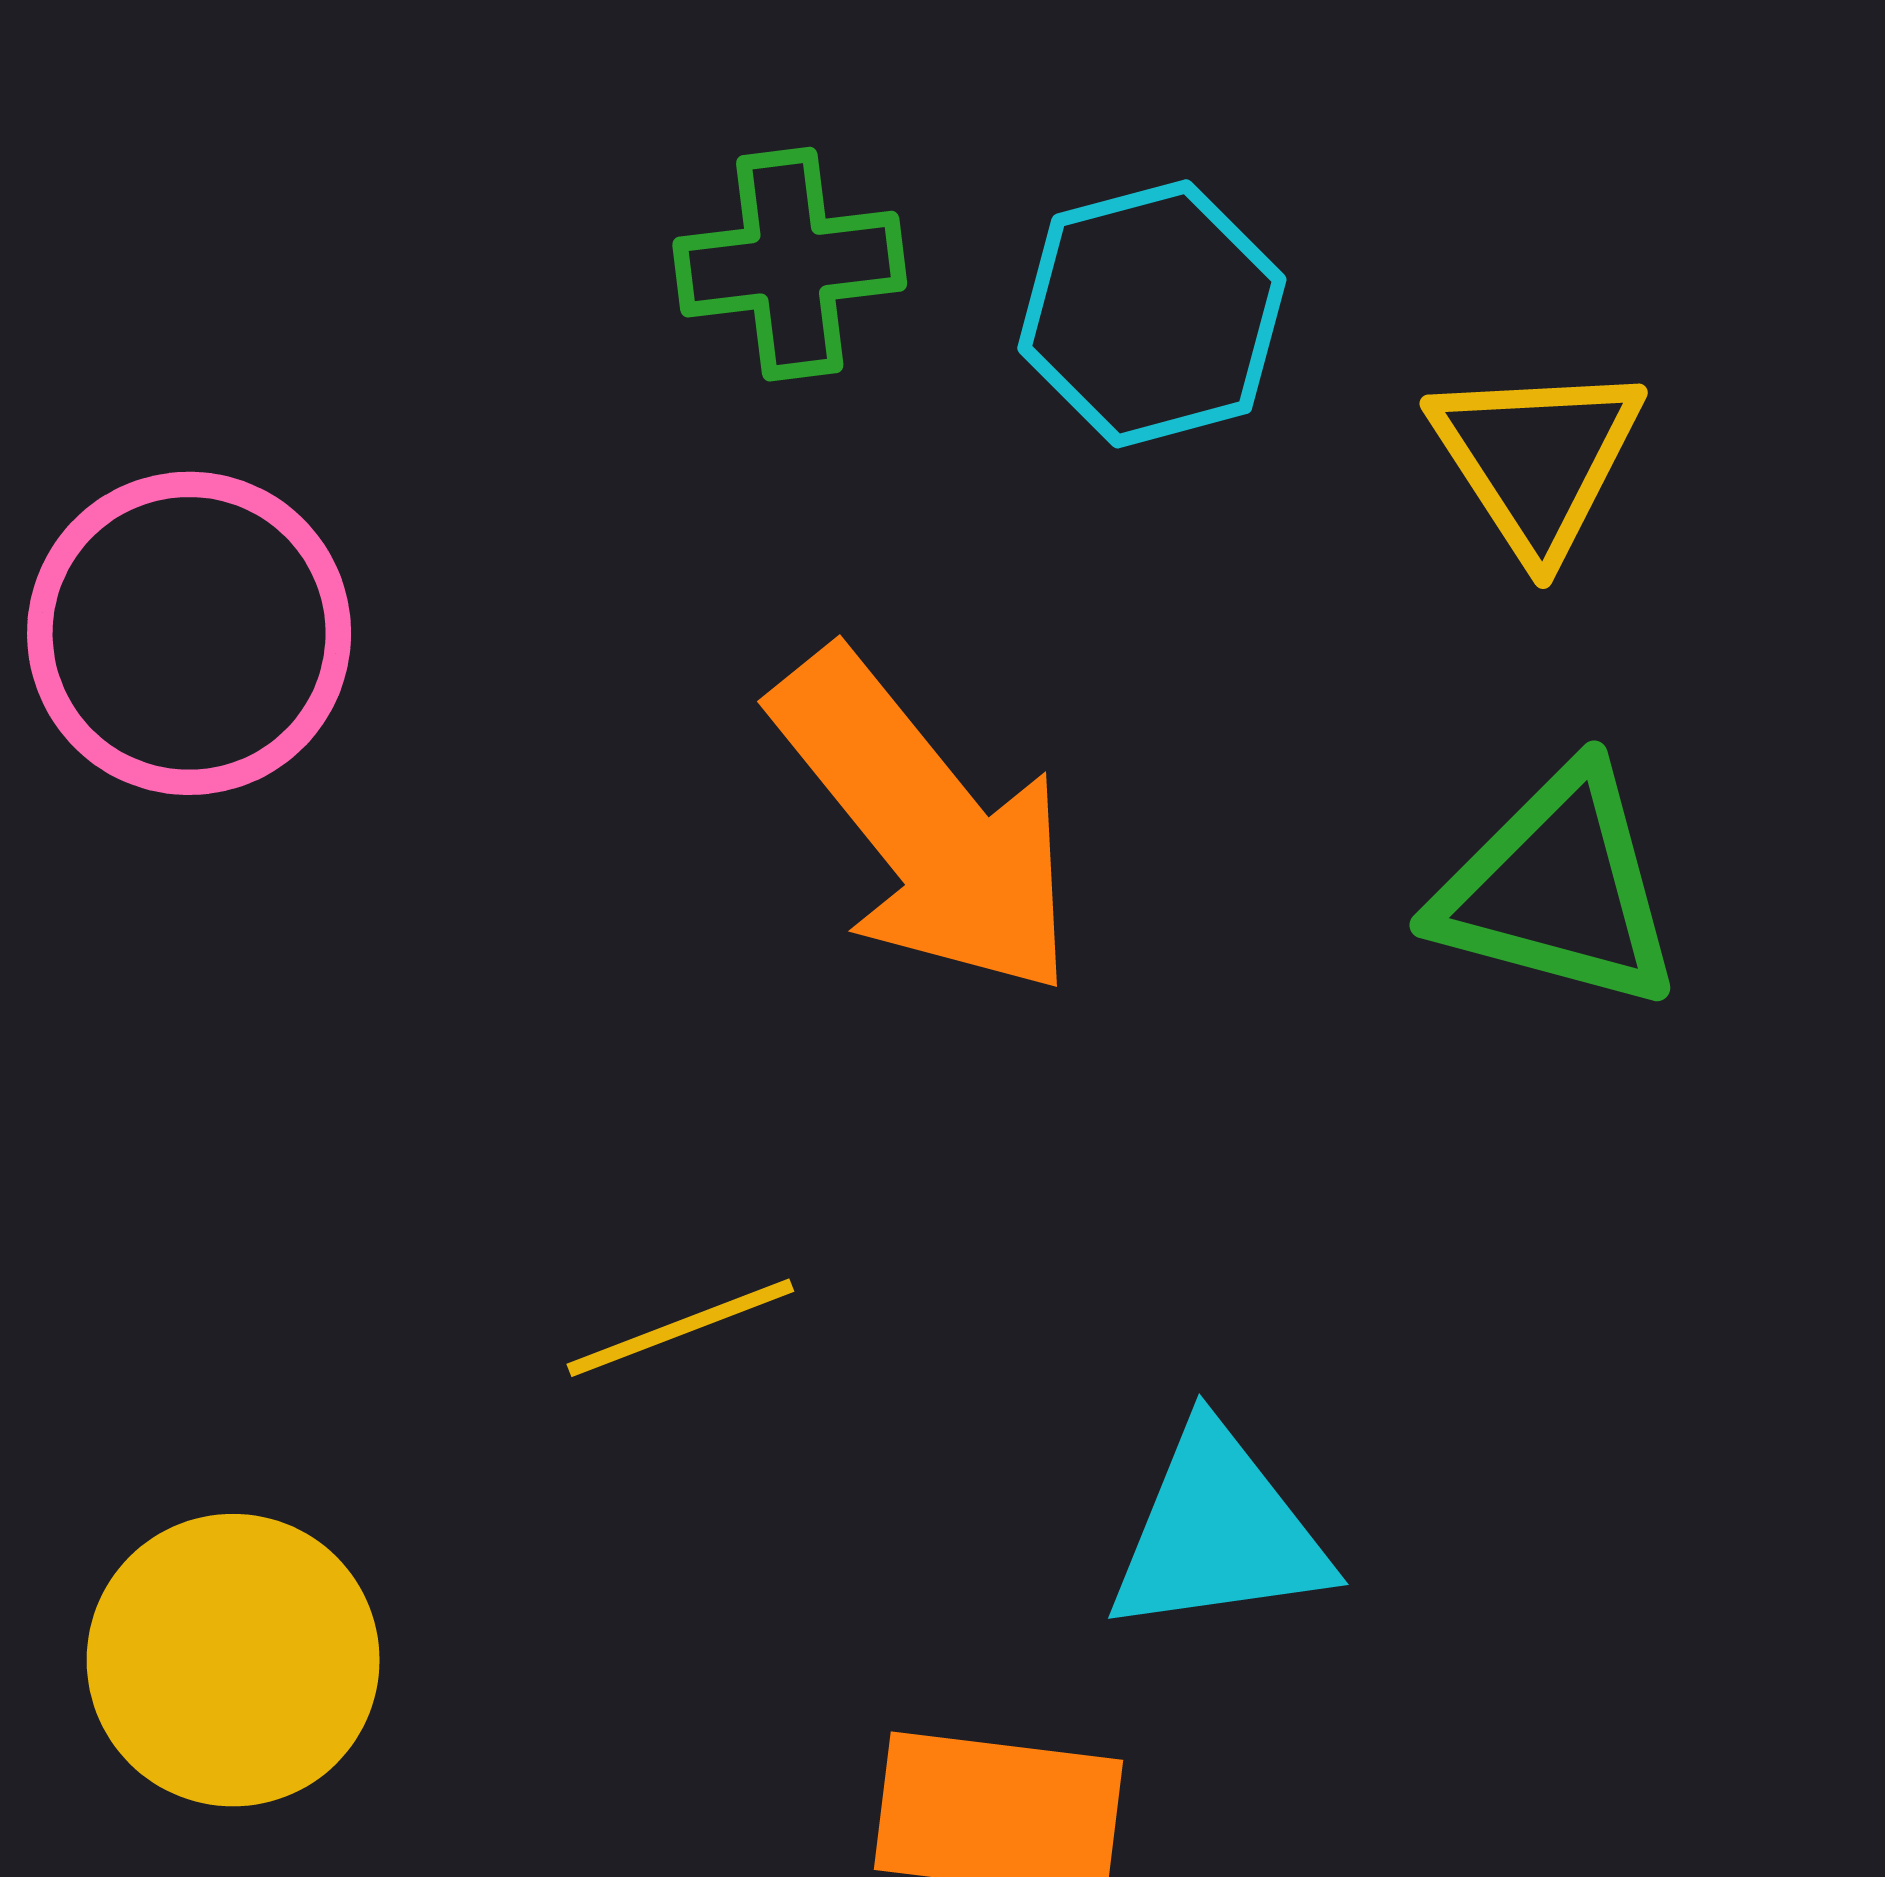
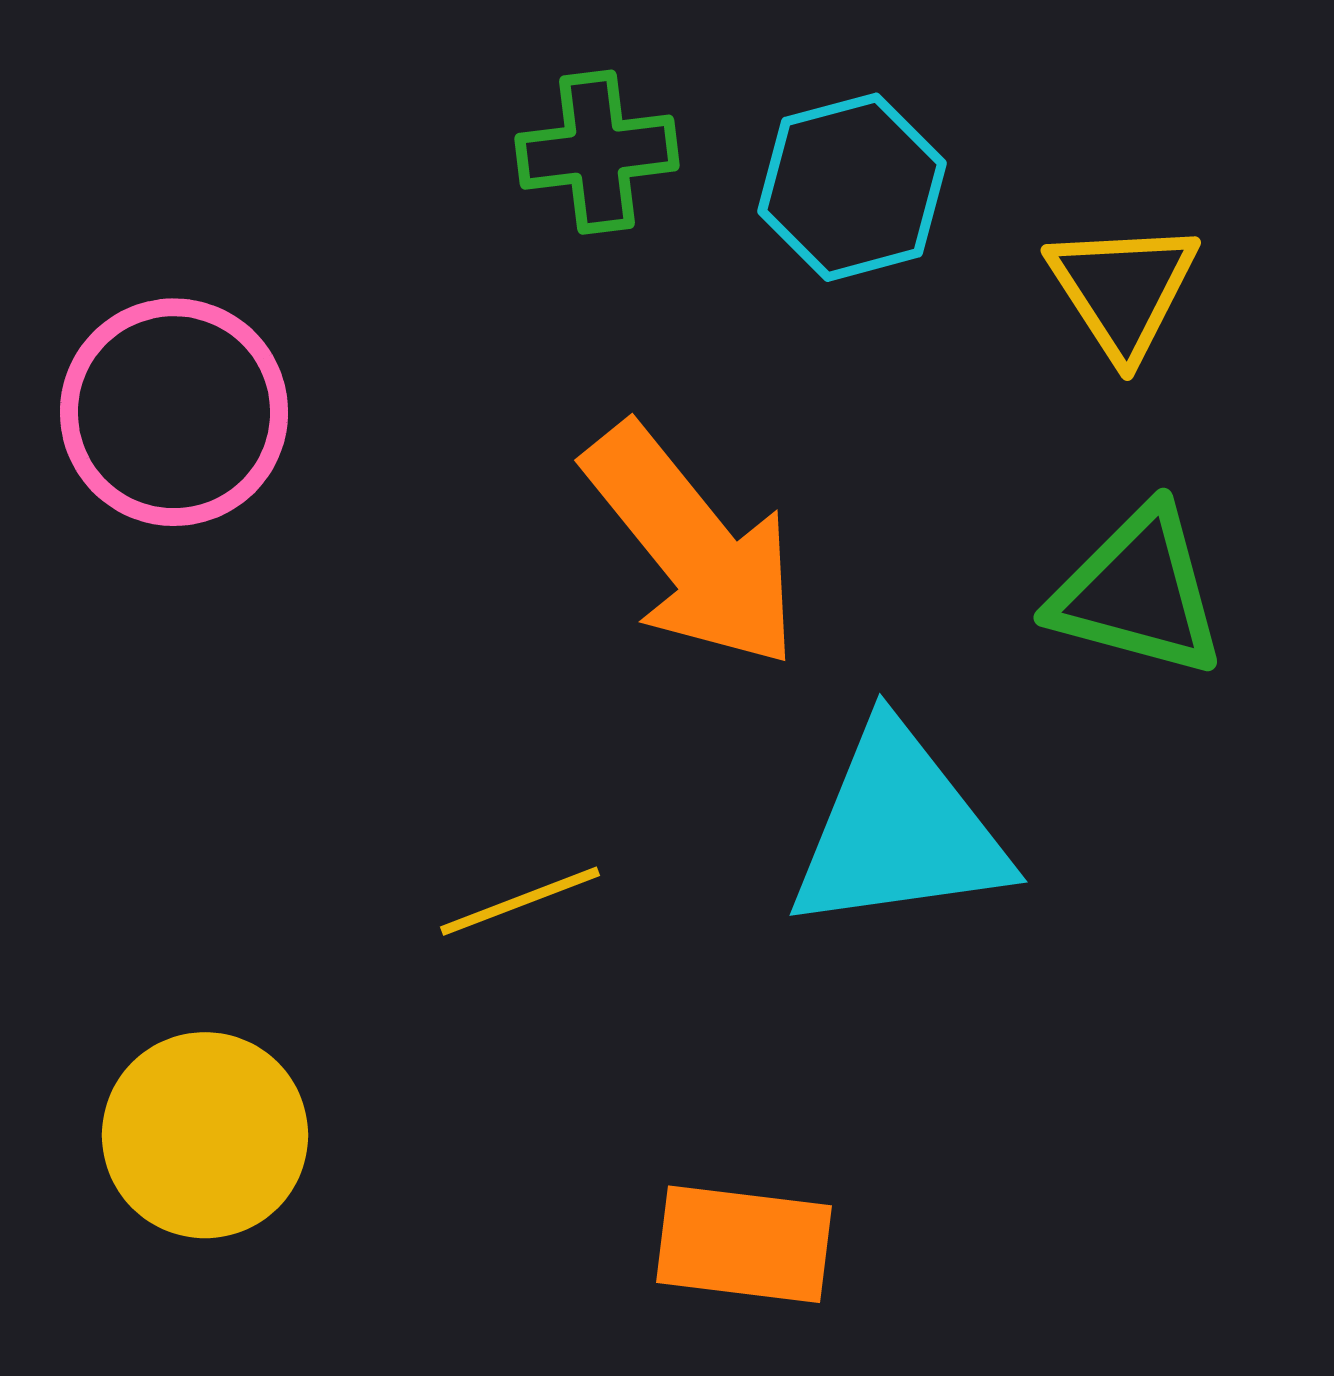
cyan triangle: (1219, 1532) -> (899, 830), moved, size x1.4

